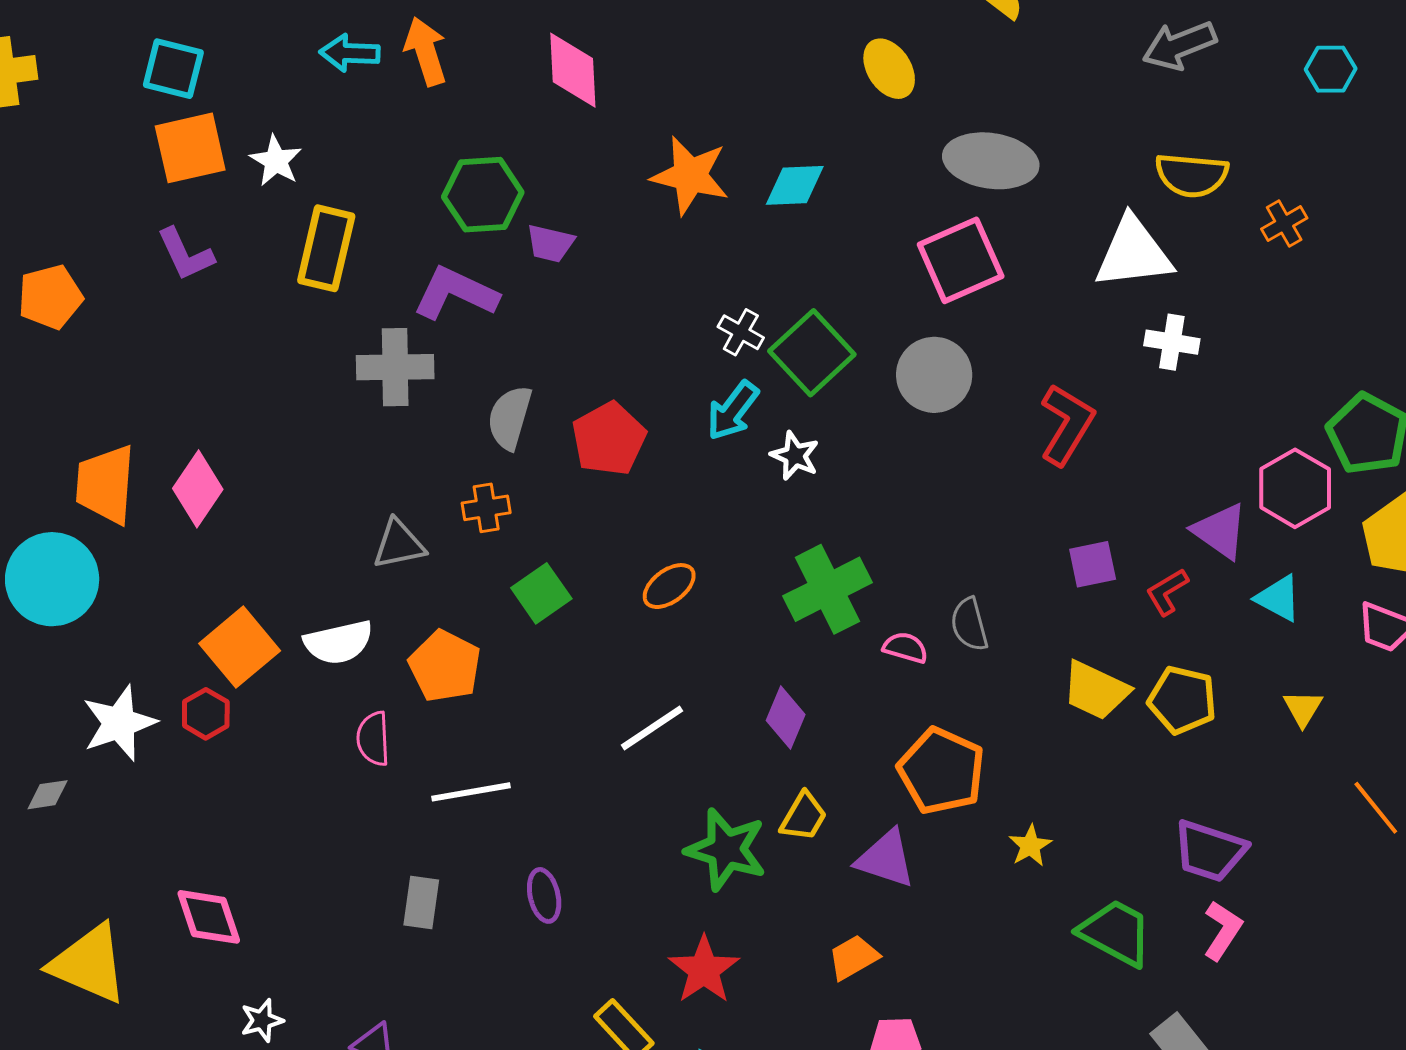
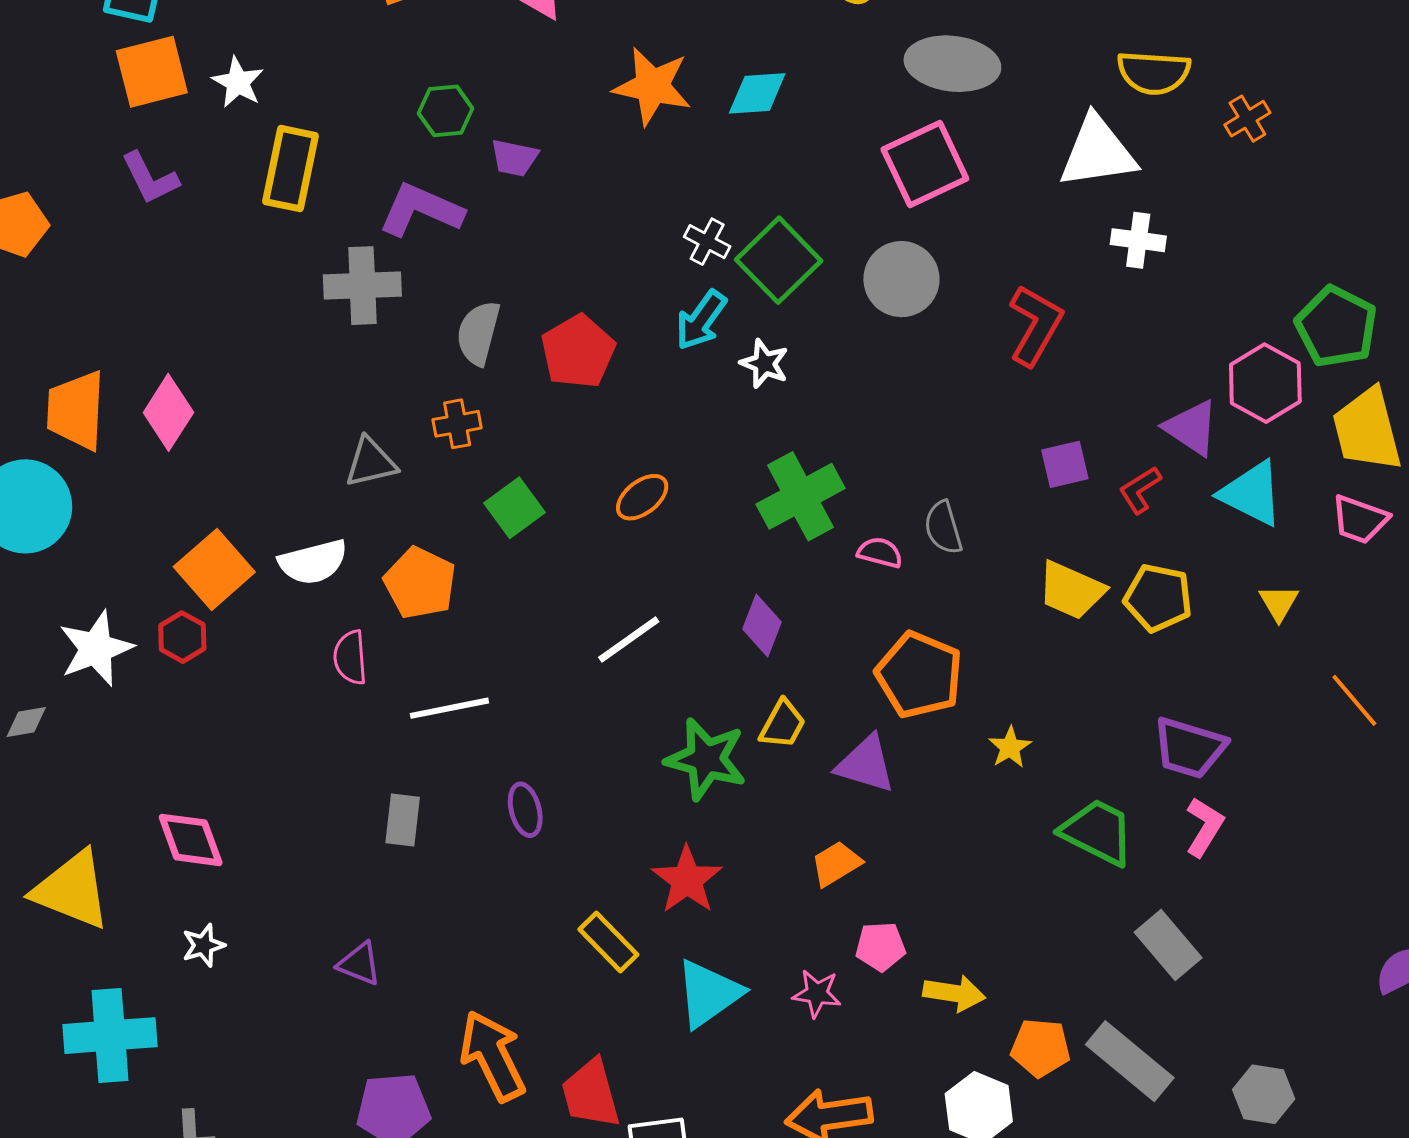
green hexagon: (483, 195) -> (446, 111), size x0.7
cyan triangle: (1278, 598) -> (1252, 493), size x1.4
white star: (262, 1020) -> (203, 945), moved

